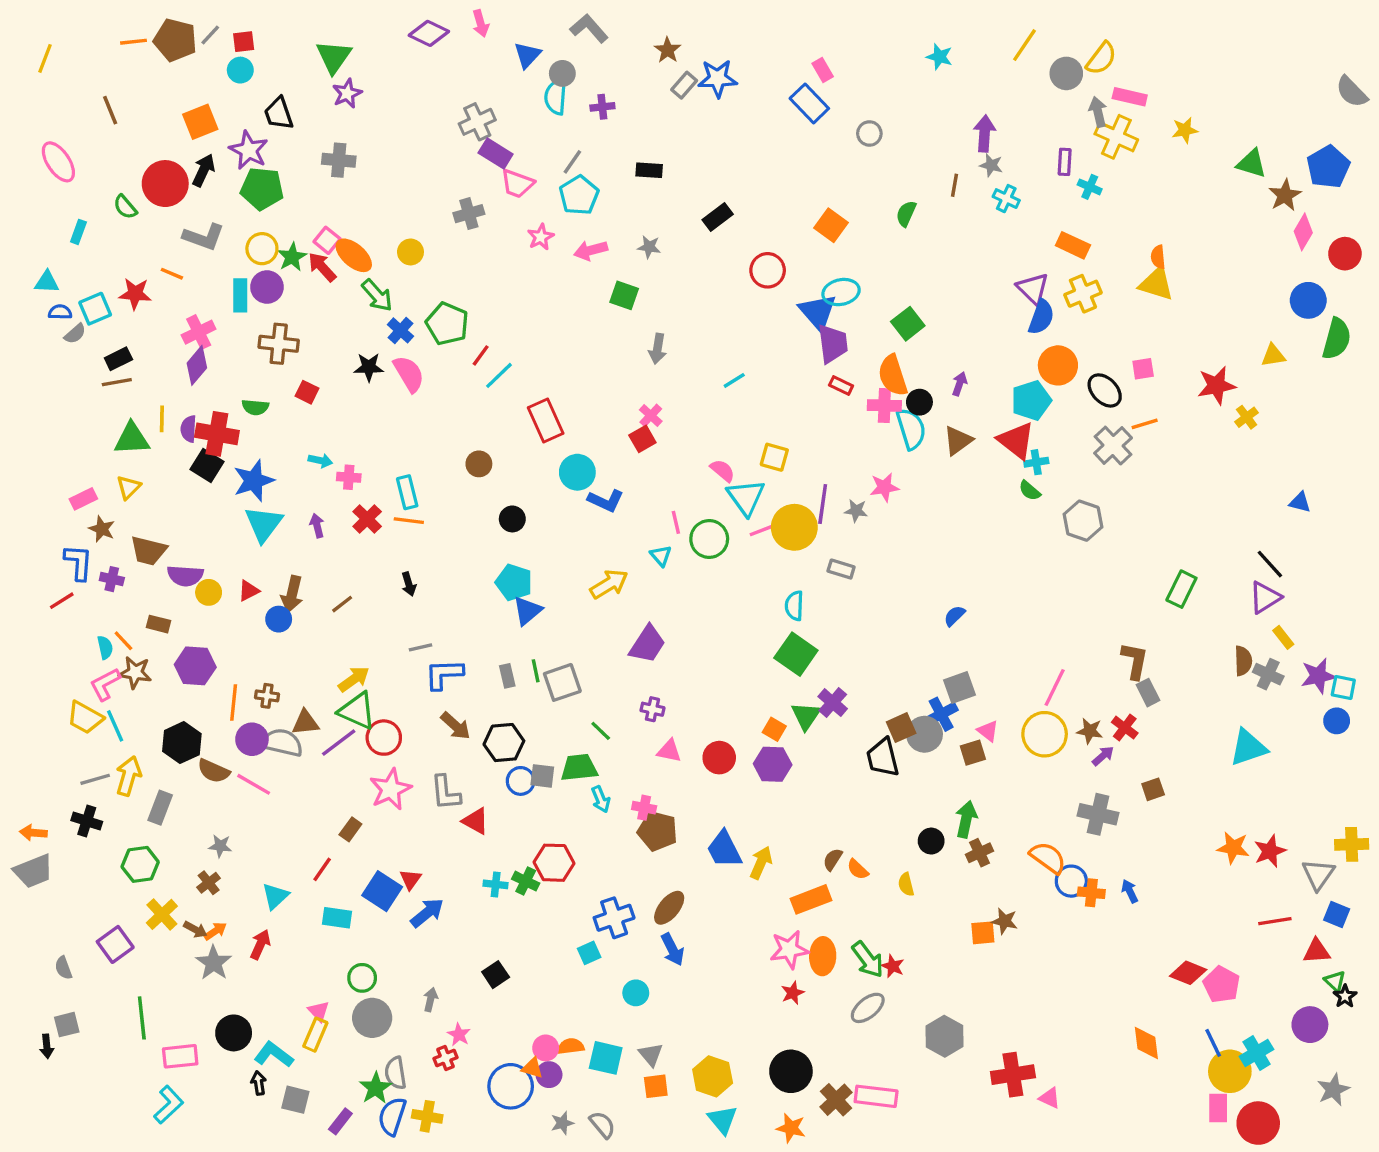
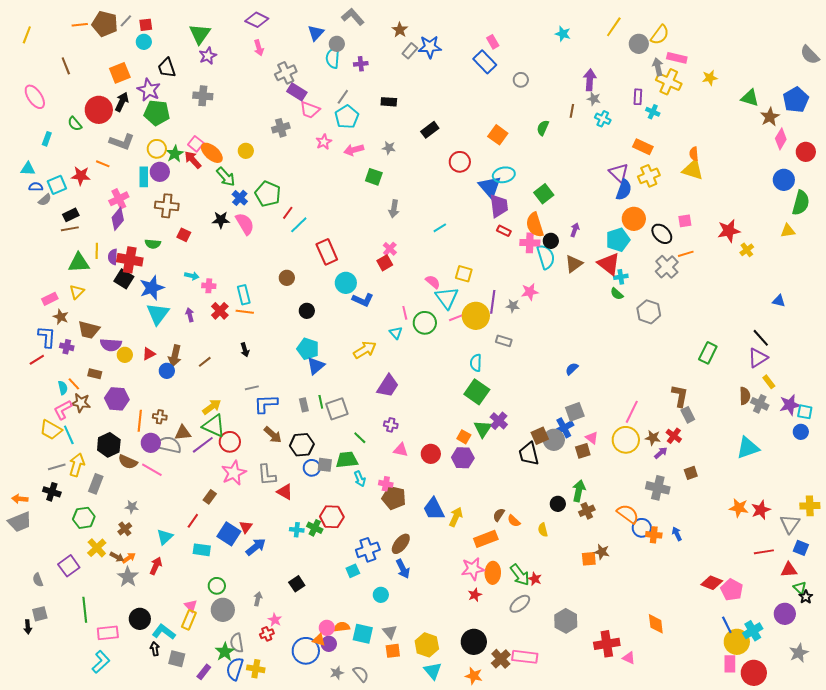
pink arrow: (481, 23) -> (259, 48), moved
yellow triangle: (1273, 355) -> (788, 231), moved
orange diamond: (1146, 1043) -> (656, 624), moved

